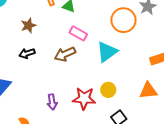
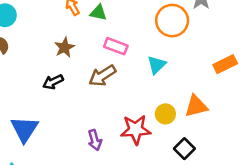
brown star: (28, 25) -> (64, 47), moved
cyan triangle: (107, 52) -> (157, 65), size x0.7
orange triangle: (148, 91) -> (196, 106), moved

